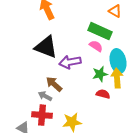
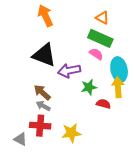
orange triangle: (115, 11) -> (102, 18), moved
green star: (100, 74) -> (89, 87), moved
brown arrow: (54, 84) -> (42, 92), moved

